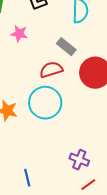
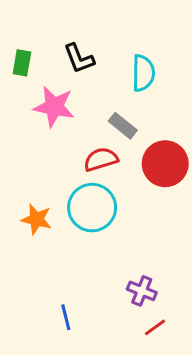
pink star: (19, 34) -> (54, 107), size x1.6

